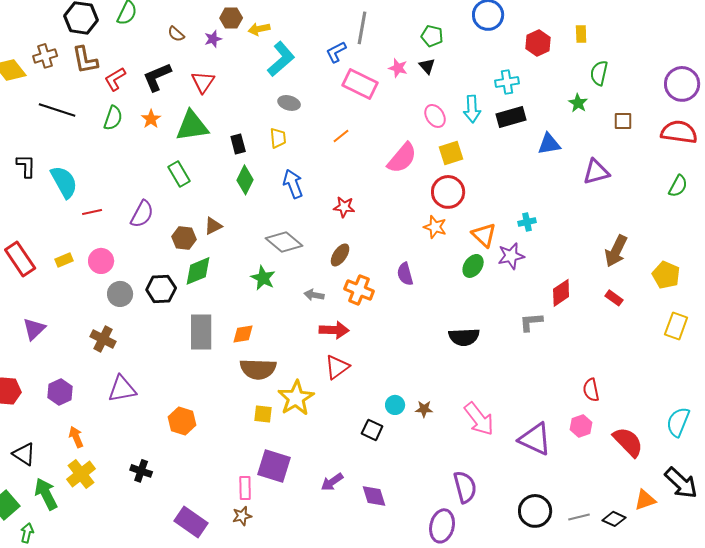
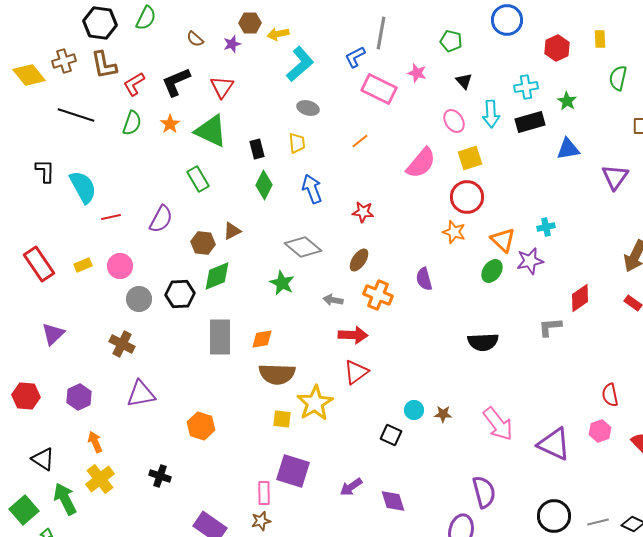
black triangle: (427, 66) -> (464, 81), moved
green star: (578, 103) -> (567, 101), moved
green triangle: (192, 126) -> (211, 131), turned 33
purple triangle: (596, 172) -> (615, 177), turned -40

